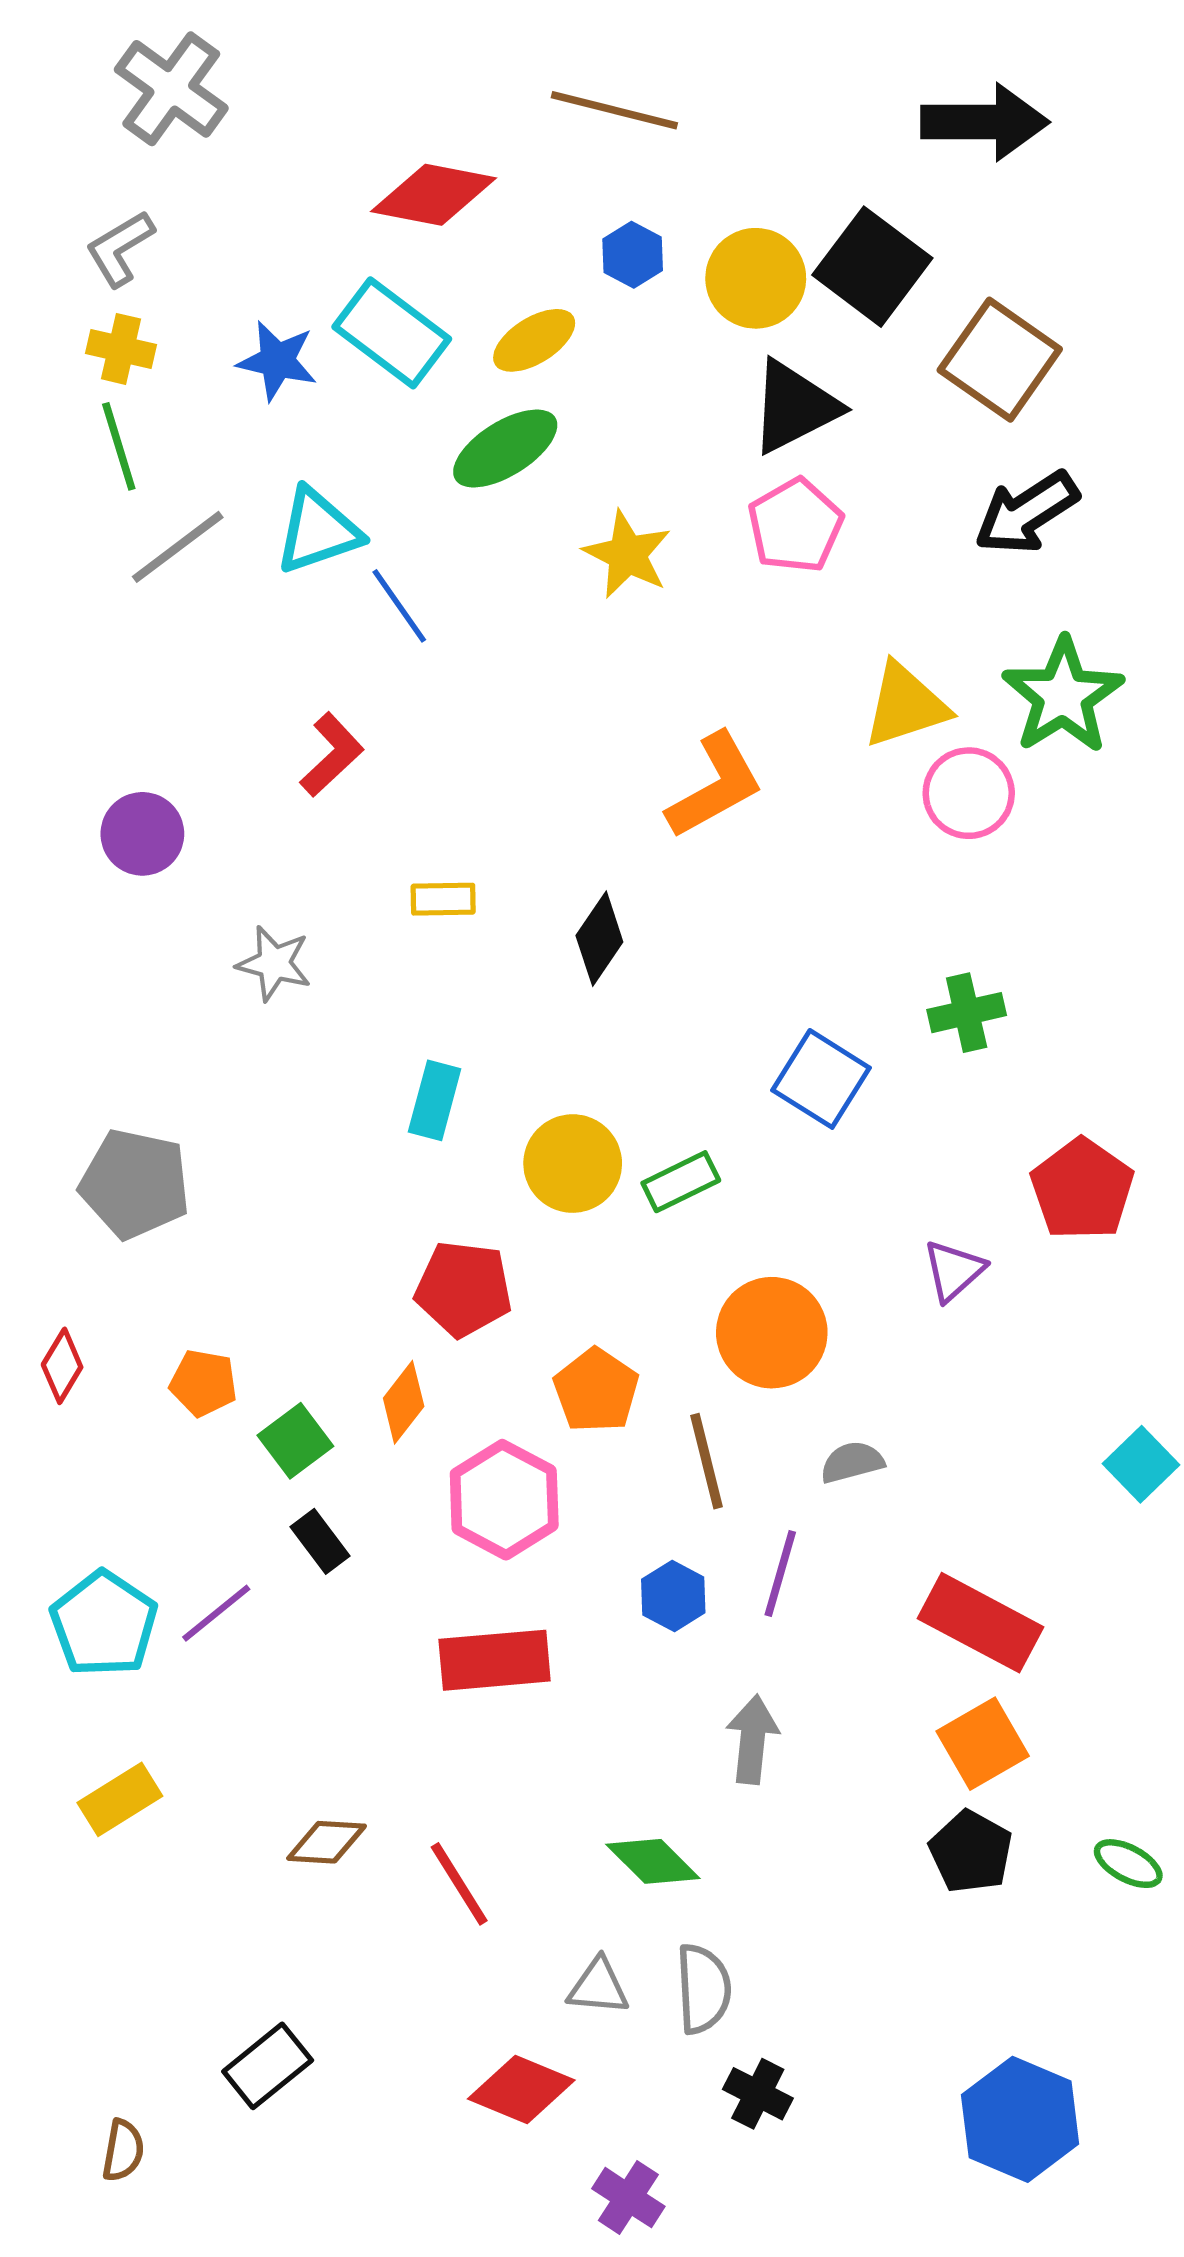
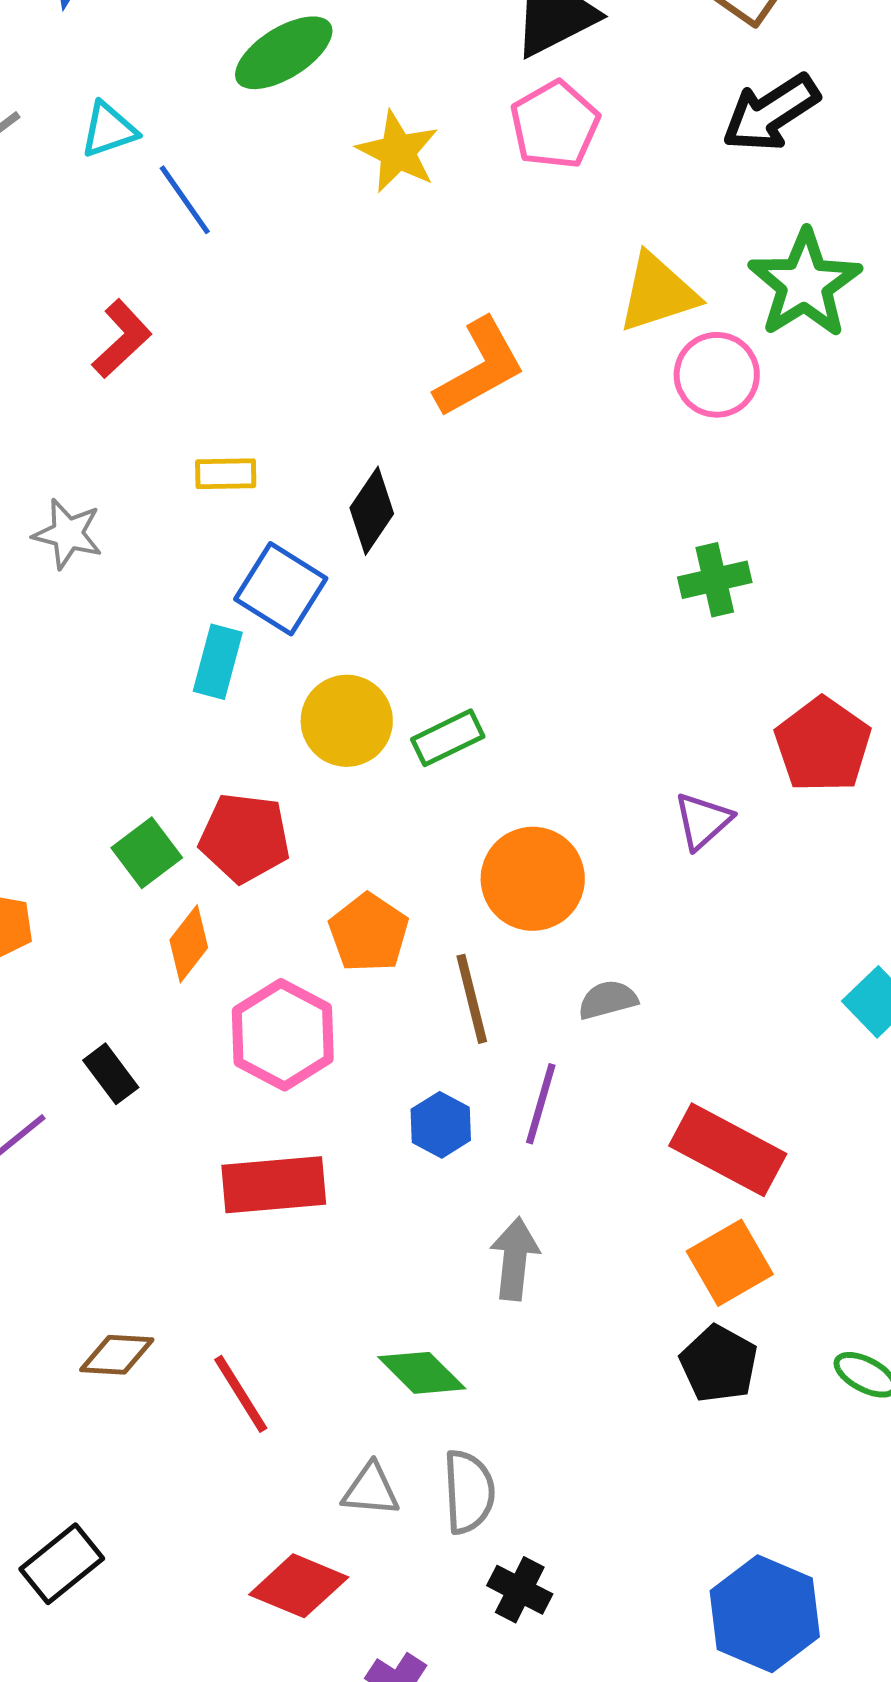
cyan triangle: (318, 531) -> (109, 130), size x0.7
blue square: (821, 1079) -> (281, 589), moved
green square: (295, 1441) -> (147, 853), moved

